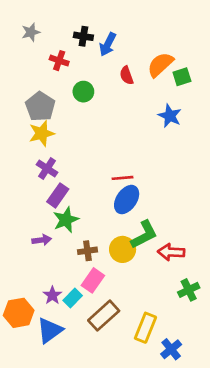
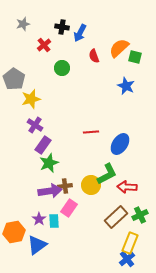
red cross: (59, 61) -> (44, 45), turned 32
green square: (182, 77) -> (135, 57), turned 32
gray pentagon: (40, 106) -> (14, 79), moved
blue ellipse: (127, 200) -> (120, 144), moved
purple arrow: (42, 240) -> (50, 191), moved, size x1.6
cyan rectangle: (73, 298) -> (54, 221), turned -48
brown rectangle: (104, 316) -> (116, 217), moved
yellow rectangle: (145, 328) -> (130, 243), moved

